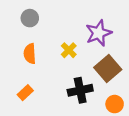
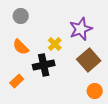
orange semicircle: (30, 54) -> (21, 47), turned -42
black cross: (80, 90) -> (44, 65), moved

